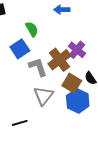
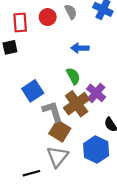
green semicircle: (32, 29) -> (73, 76), moved
brown square: (72, 83) -> (60, 131), moved
gray triangle: (43, 96) -> (57, 157), moved

